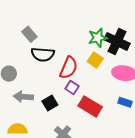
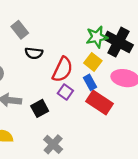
black semicircle: (43, 54) -> (34, 53), size x0.7
blue rectangle: (125, 102) -> (90, 82), moved, turned 40
red rectangle: (90, 106) -> (100, 102), moved

